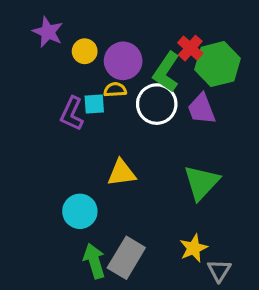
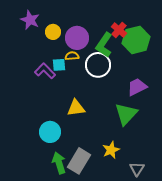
purple trapezoid: (202, 109) -> (137, 87), moved, turned 85
purple L-shape: (72, 114) -> (45, 71), turned 110
yellow star: (194, 248) -> (111, 150), moved

